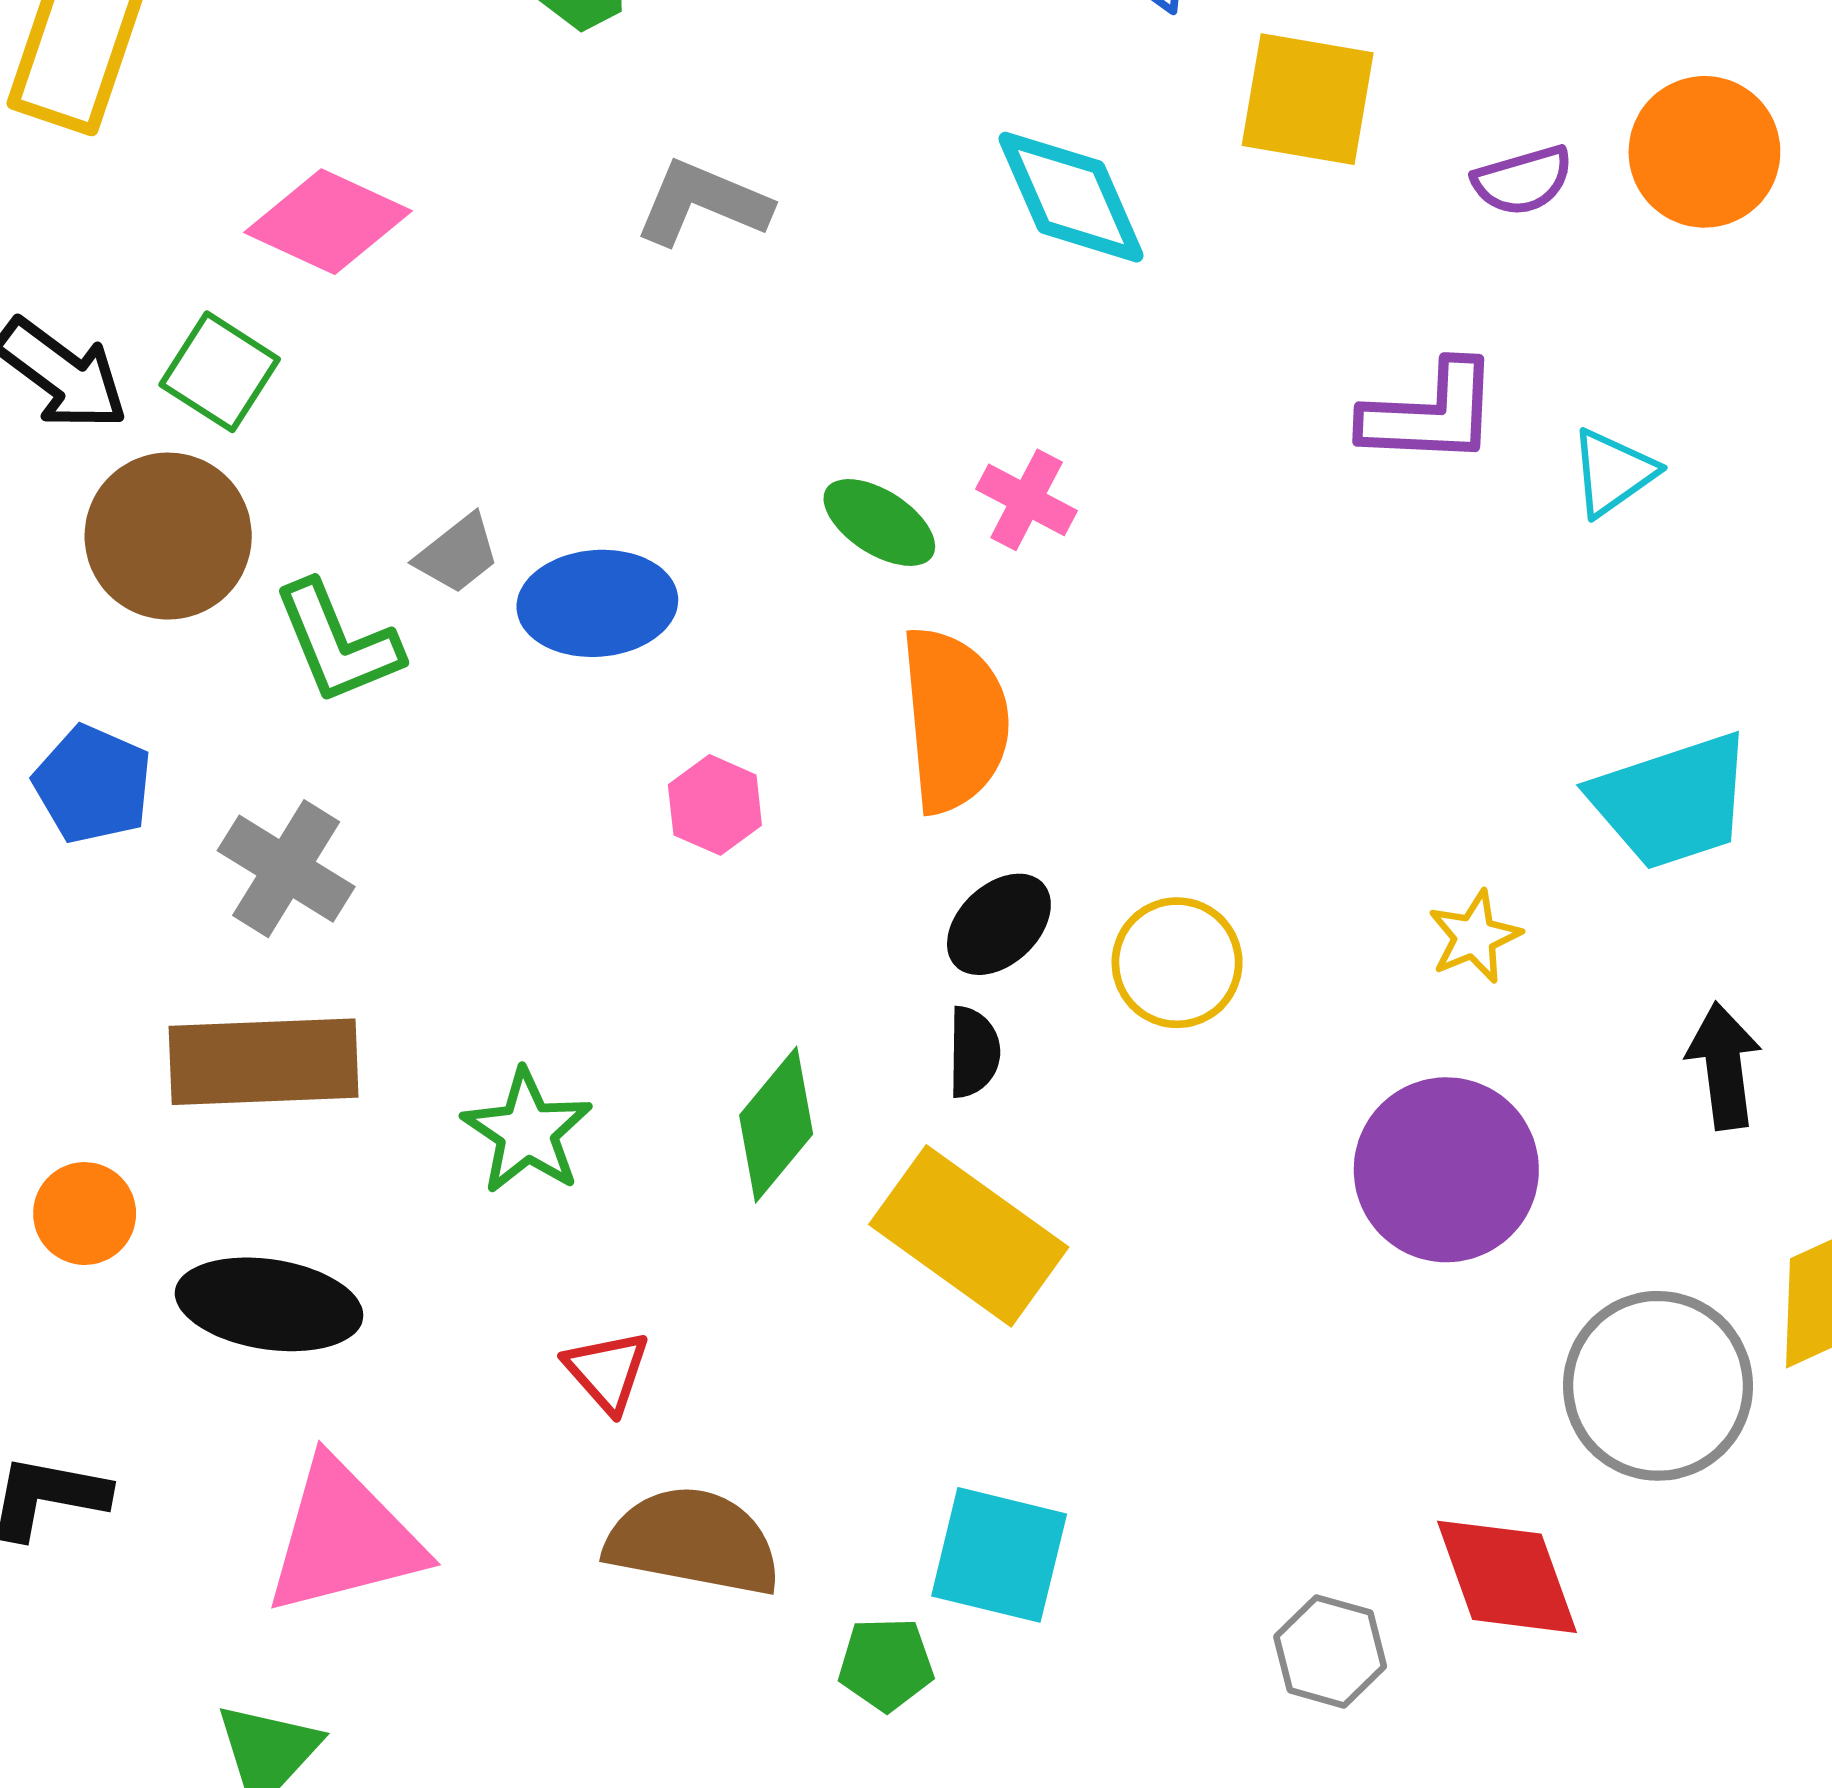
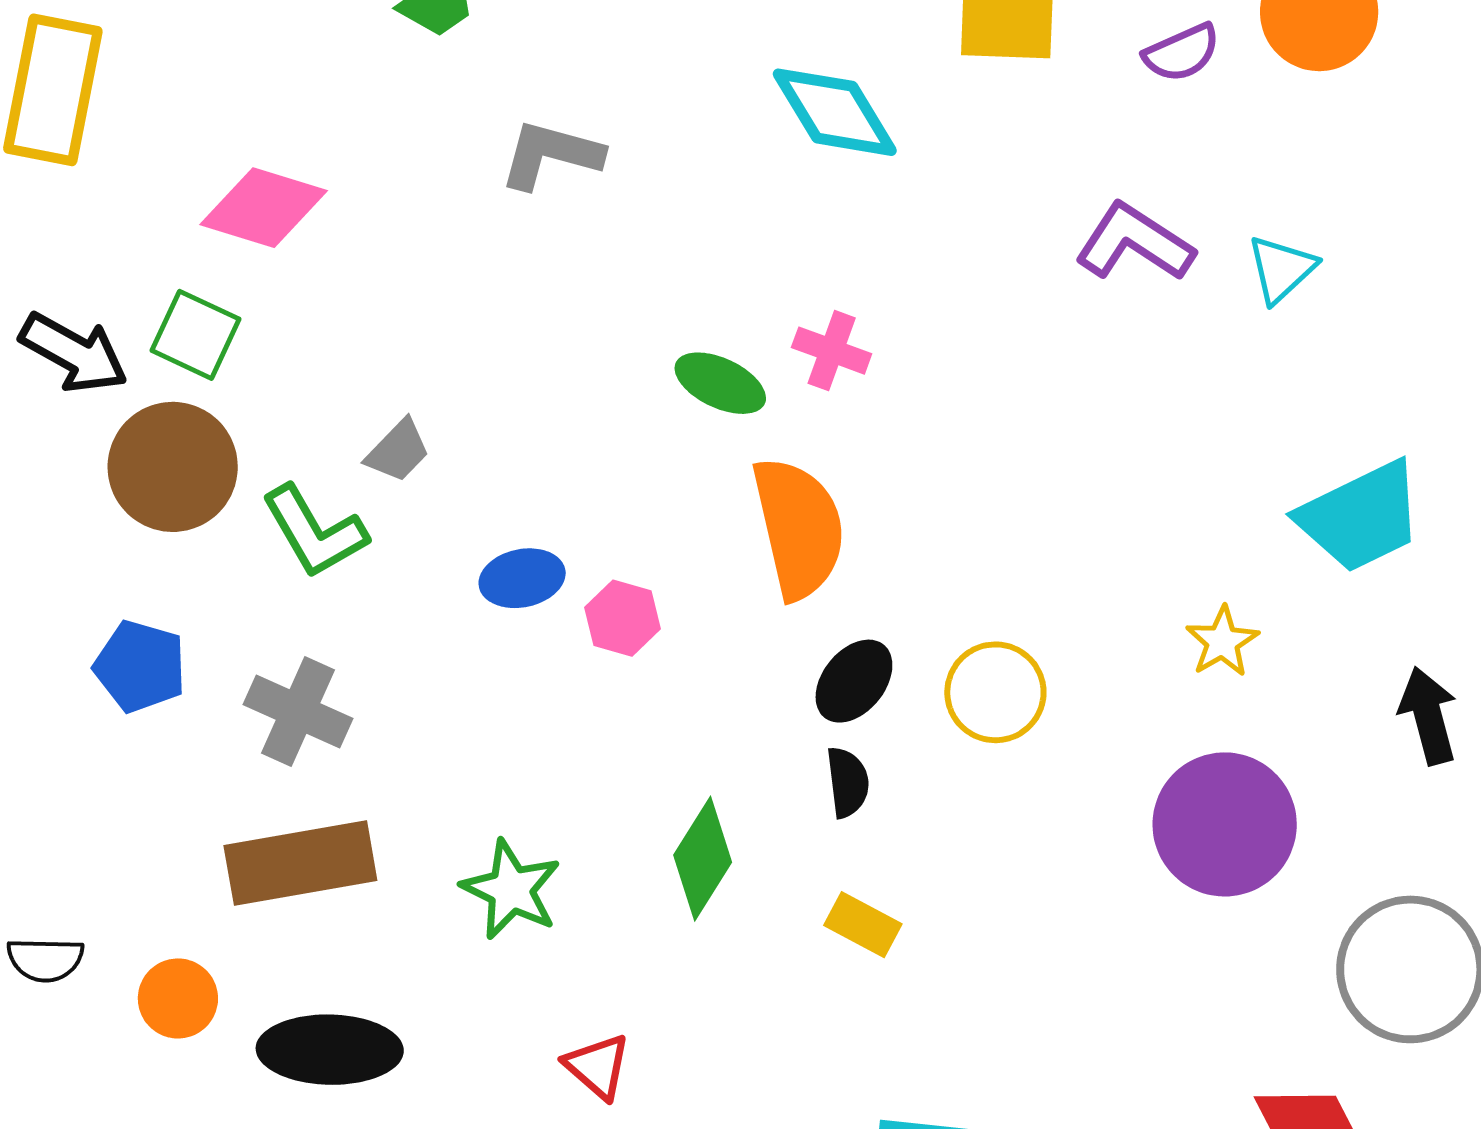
purple L-shape: (1430, 414) -> (1134, 242), turned -142
blue ellipse: (597, 603) -> (522, 578), moved, size x0.7
yellow rectangle: (969, 1236) -> (863, 925), size x0.5

